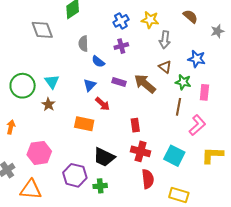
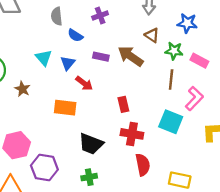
cyan triangle: (52, 82) -> (44, 58), moved
pink rectangle: (204, 92) -> (199, 61), turned -63
cyan square: (174, 156) -> (171, 122), moved
purple hexagon: (75, 175) -> (44, 168), moved

